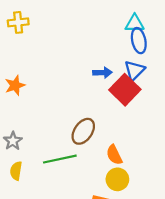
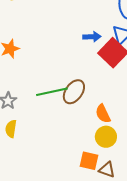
green line: (60, 159) -> (52, 92), moved

